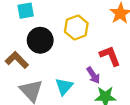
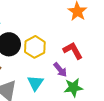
yellow hexagon: (76, 28) -> (35, 47), moved

